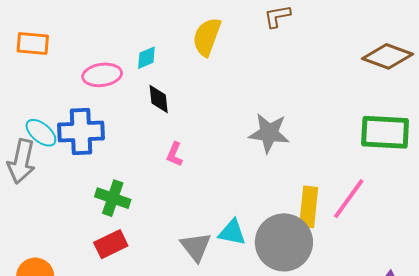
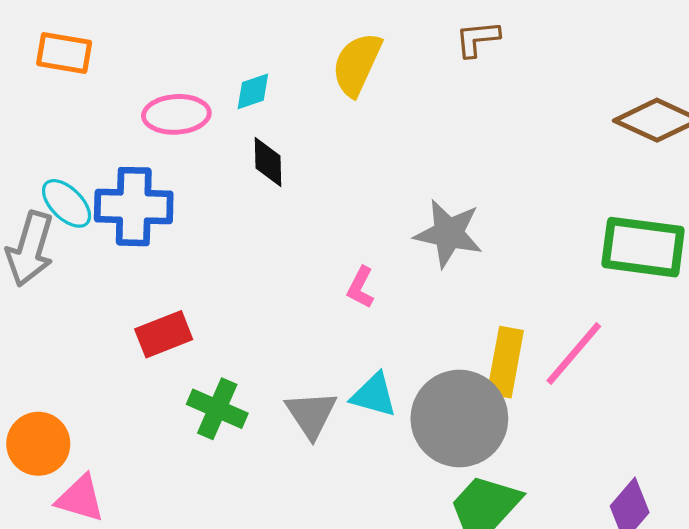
pink L-shape: (175, 154) -> (361, 287), moved
green cross: (113, 198) -> (217, 409), moved
red rectangle: (111, 244) -> (164, 334), moved

